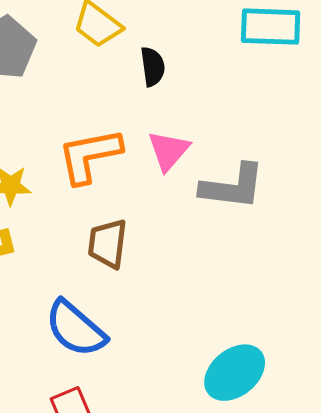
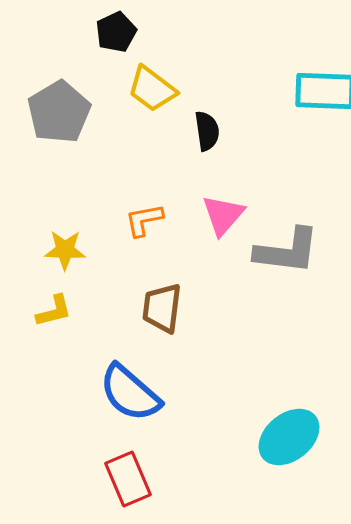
orange L-shape: (90, 156) -> (144, 220), size x0.6

